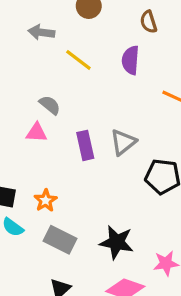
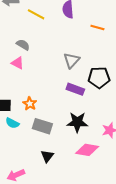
pink triangle: (36, 133) -> (17, 63), turned 32
purple rectangle: (85, 145) -> (75, 89), moved, turned -48

